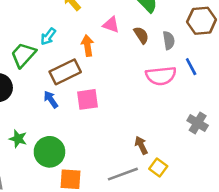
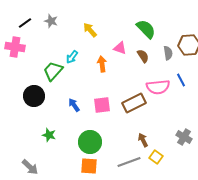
gray semicircle: (169, 40) -> (168, 53), moved
brown rectangle: (65, 72) -> (134, 103), moved
gray cross: (198, 123) -> (184, 137), moved
green circle: (49, 152) -> (90, 142), moved

